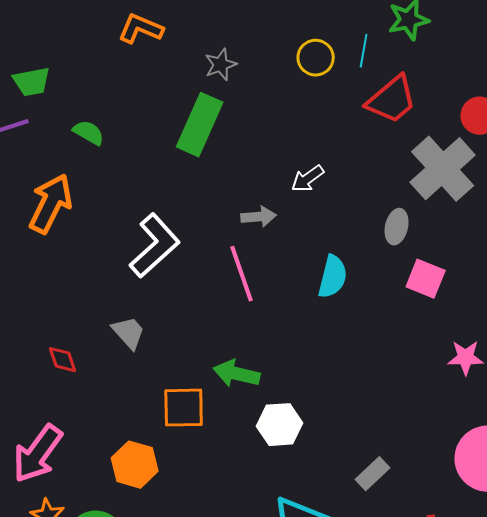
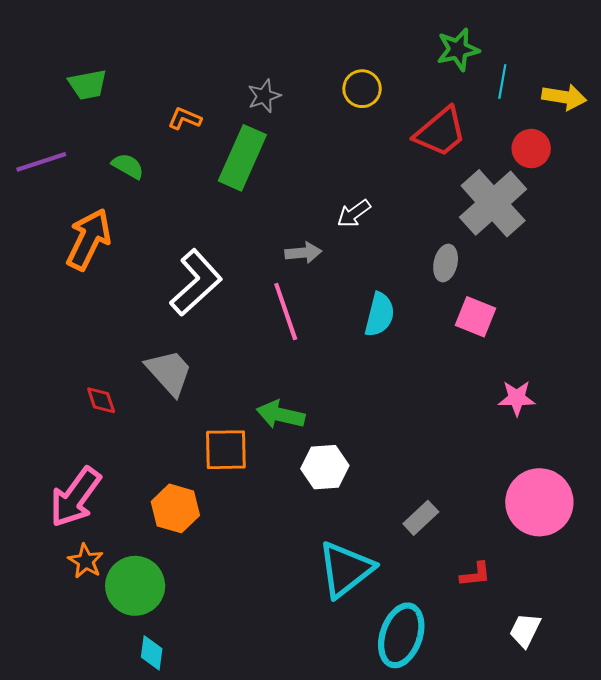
orange L-shape: (141, 29) -> (185, 119), moved, size x0.7
cyan line: (364, 51) -> (502, 81), moved
green trapezoid: (32, 82) -> (88, 85), moved
gray trapezoid: (129, 333) -> (169, 372), size x1.4

